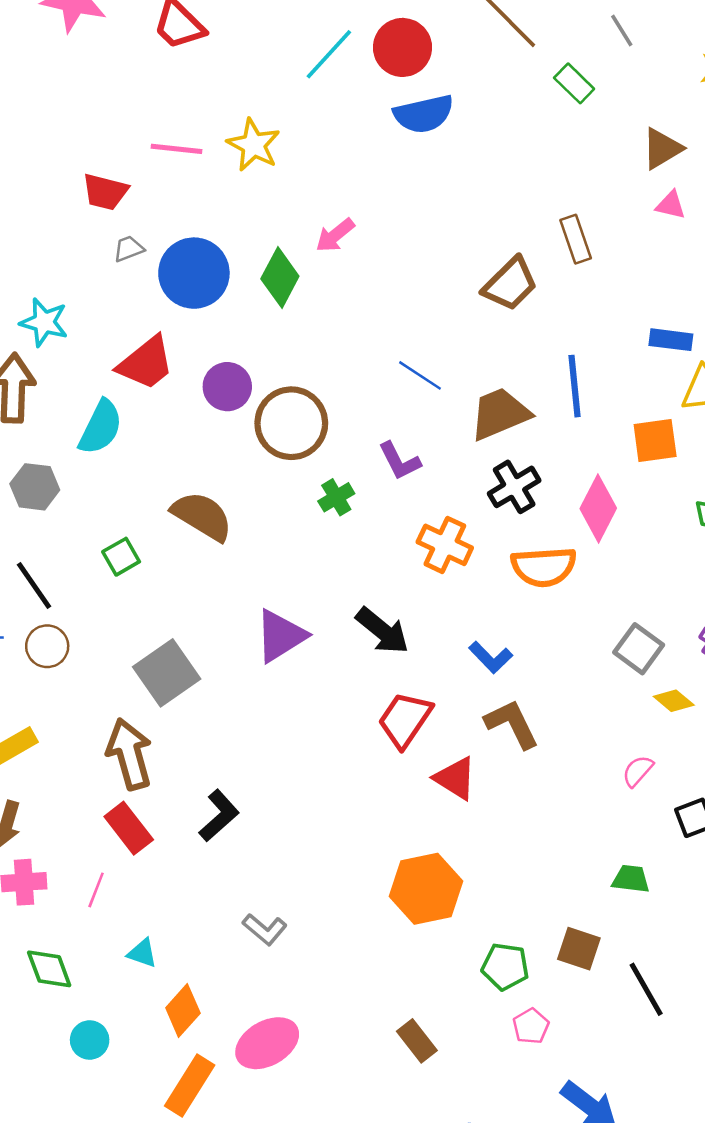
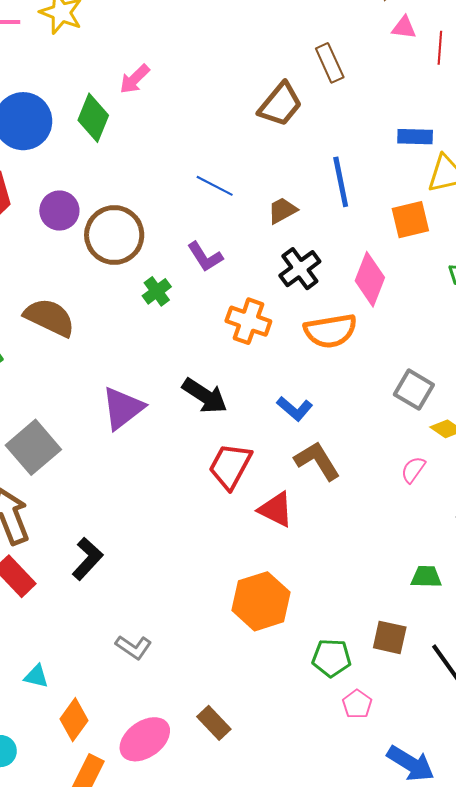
brown trapezoid: (500, 414) -> (282, 210), size x0.6
pink semicircle: (638, 771) -> (413, 470), moved
brown rectangle: (417, 1041) -> (214, 723), moved

